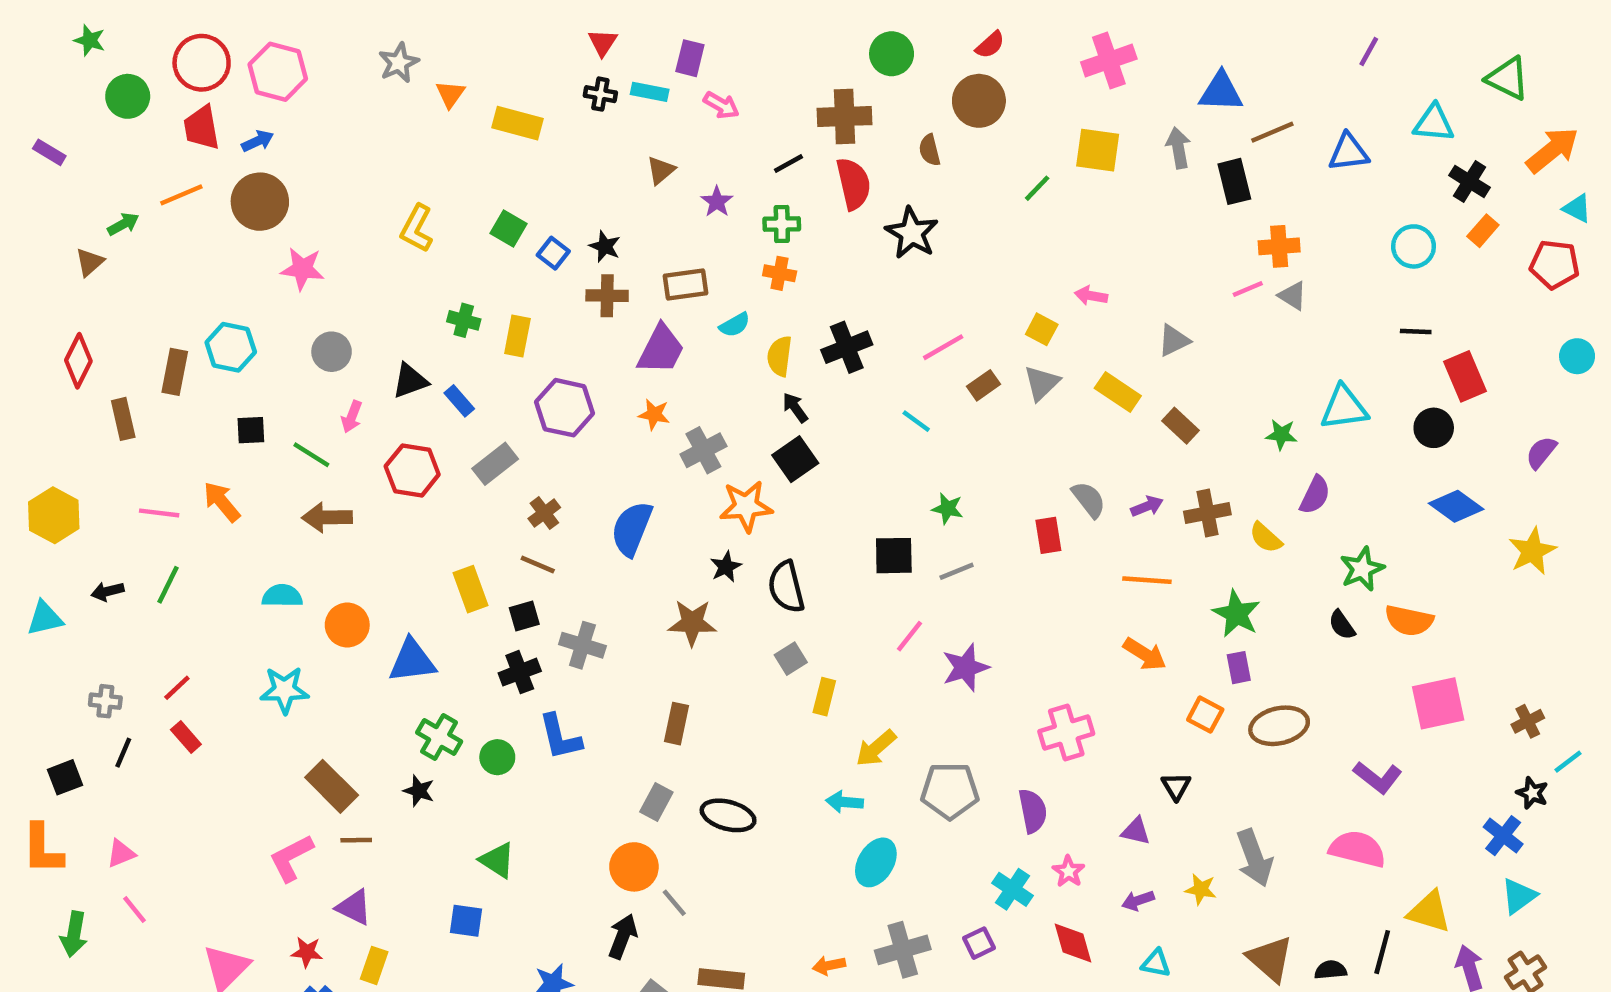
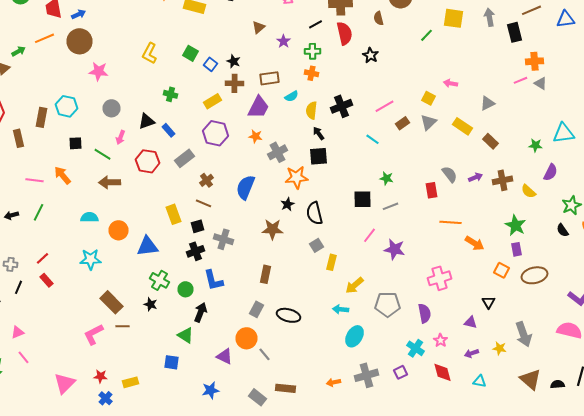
black star: (912, 233) -> (370, 55), size x0.7
yellow rectangle: (517, 336) -> (212, 101), moved, turned 48
black square: (795, 459) -> (318, 156), turned 30
orange line: (1147, 580) -> (450, 222), moved
purple star: (965, 668) -> (394, 249), turned 30
purple triangle: (354, 907) -> (224, 356), moved
black arrow: (623, 936) -> (200, 312), moved
yellow rectangle: (374, 965) -> (130, 382), turned 56

